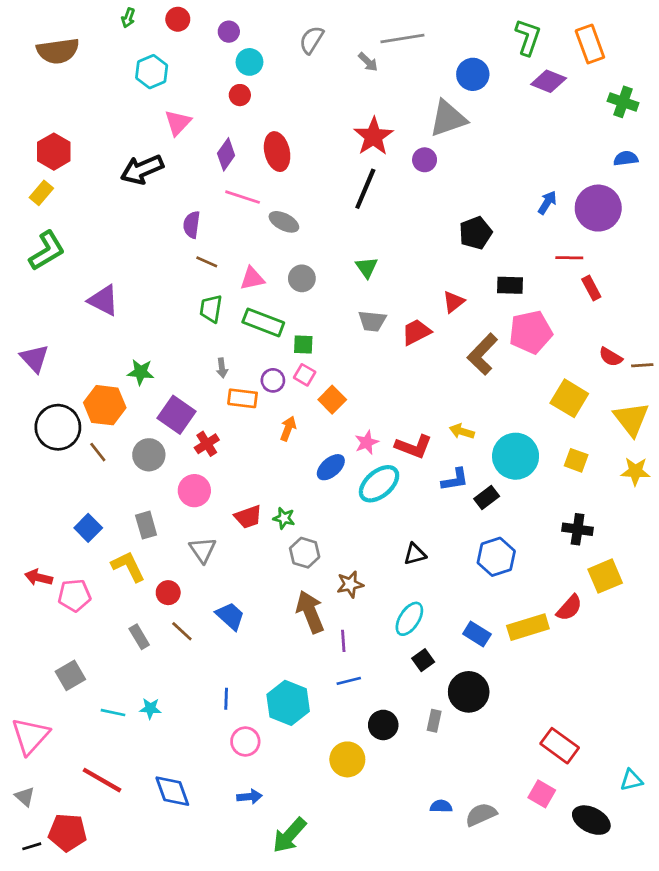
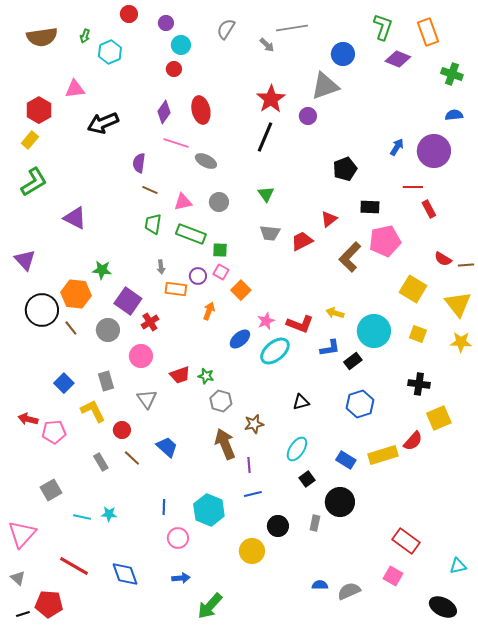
green arrow: (128, 18) -> (85, 36), moved
pink triangle: (178, 123) -> (75, 89), moved, turned 40
black ellipse: (591, 820) -> (443, 607), moved

